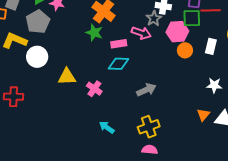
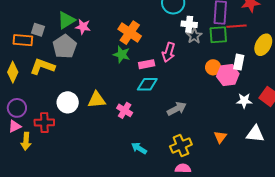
gray star: (154, 18) -> (194, 36), moved
pink hexagon: (177, 32) -> (228, 75), moved
pink arrow: (141, 33) -> (169, 52), turned 90
white circle: (37, 57) -> (68, 102), moved
orange triangle: (203, 115) -> (220, 137), moved

